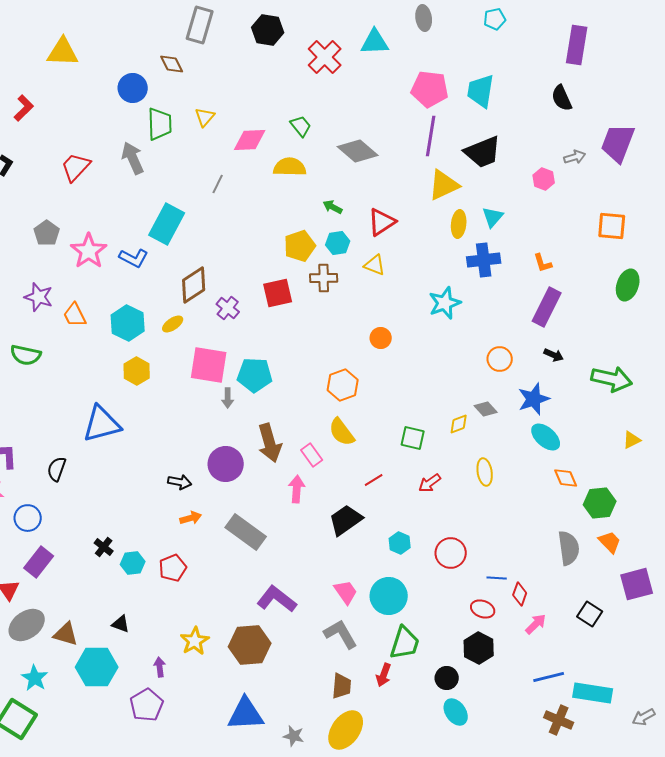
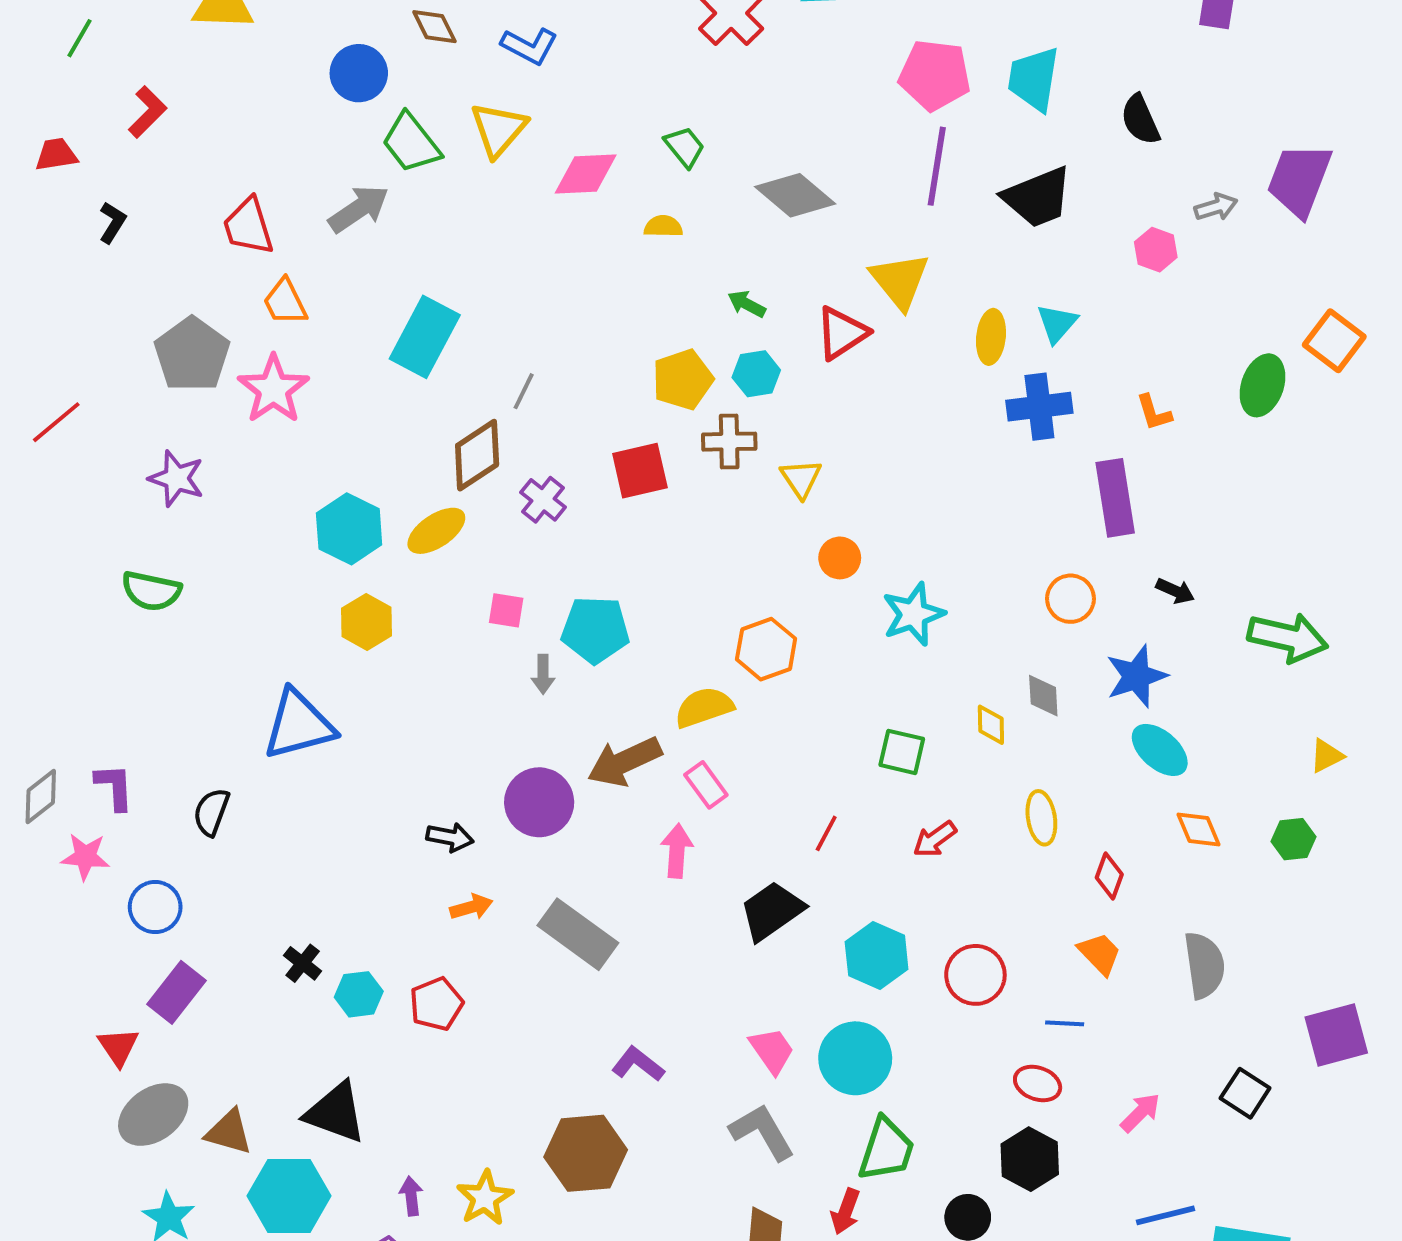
black semicircle: (562, 98) -> (1140, 120), moved
yellow triangle: (205, 117) -> (498, 129), size x1.5
green trapezoid: (160, 124) -> (411, 143), turned 144
gray arrow: (133, 158) -> (359, 209), turned 80
red trapezoid: (76, 167) -> (248, 226), turned -60
yellow semicircle: (290, 167) -> (663, 226), size x0.6
gray line: (218, 184) -> (524, 391), moved
yellow triangle: (444, 185) -> (900, 281), moved, turned -44
orange square: (612, 226) -> (1334, 341), moved, turned 32
gray pentagon: (47, 233) -> (192, 354), size x1.5
blue L-shape: (134, 258) -> (529, 46), moved
yellow triangle: (375, 265) -> (801, 478), moved, turned 35
green ellipse: (628, 285) -> (1262, 385), moved
cyan star: (445, 303) -> (913, 614), moved
purple rectangle: (547, 307) -> (1115, 498), moved, turned -36
orange trapezoid: (75, 315) -> (285, 302), moved
yellow ellipse: (173, 324) -> (436, 531), size x1.4
pink square: (209, 365) -> (506, 610), size x0.5
gray diamond: (486, 409) -> (1043, 696), turned 40
yellow diamond: (459, 424) -> (991, 725), turned -70
yellow semicircle: (342, 432) -> (704, 707), moved, turned 108
brown arrow: (270, 443) -> (624, 762), turned 81
red line: (374, 480) -> (826, 833), turned -30
green hexagon: (600, 503) -> (1294, 839), moved, size x0.7
orange trapezoid: (610, 542) -> (1100, 954), moved
cyan hexagon: (400, 543) -> (877, 956), size x1.5
red diamond: (520, 594) -> (1109, 876), moved
purple L-shape: (277, 599) -> (638, 1064), size x0.7
black triangle: (121, 624) -> (336, 1113), size x1.8
yellow star: (195, 641) -> (485, 1198), moved

